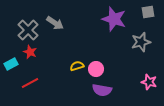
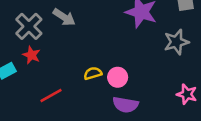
red line: (30, 83) -> (51, 96), moved

